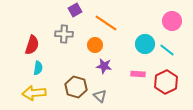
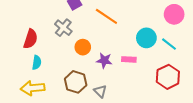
gray cross: (64, 34) -> (63, 28), turned 36
orange circle: (95, 45) -> (83, 47), moved
pink rectangle: (138, 74) -> (129, 59), moved

